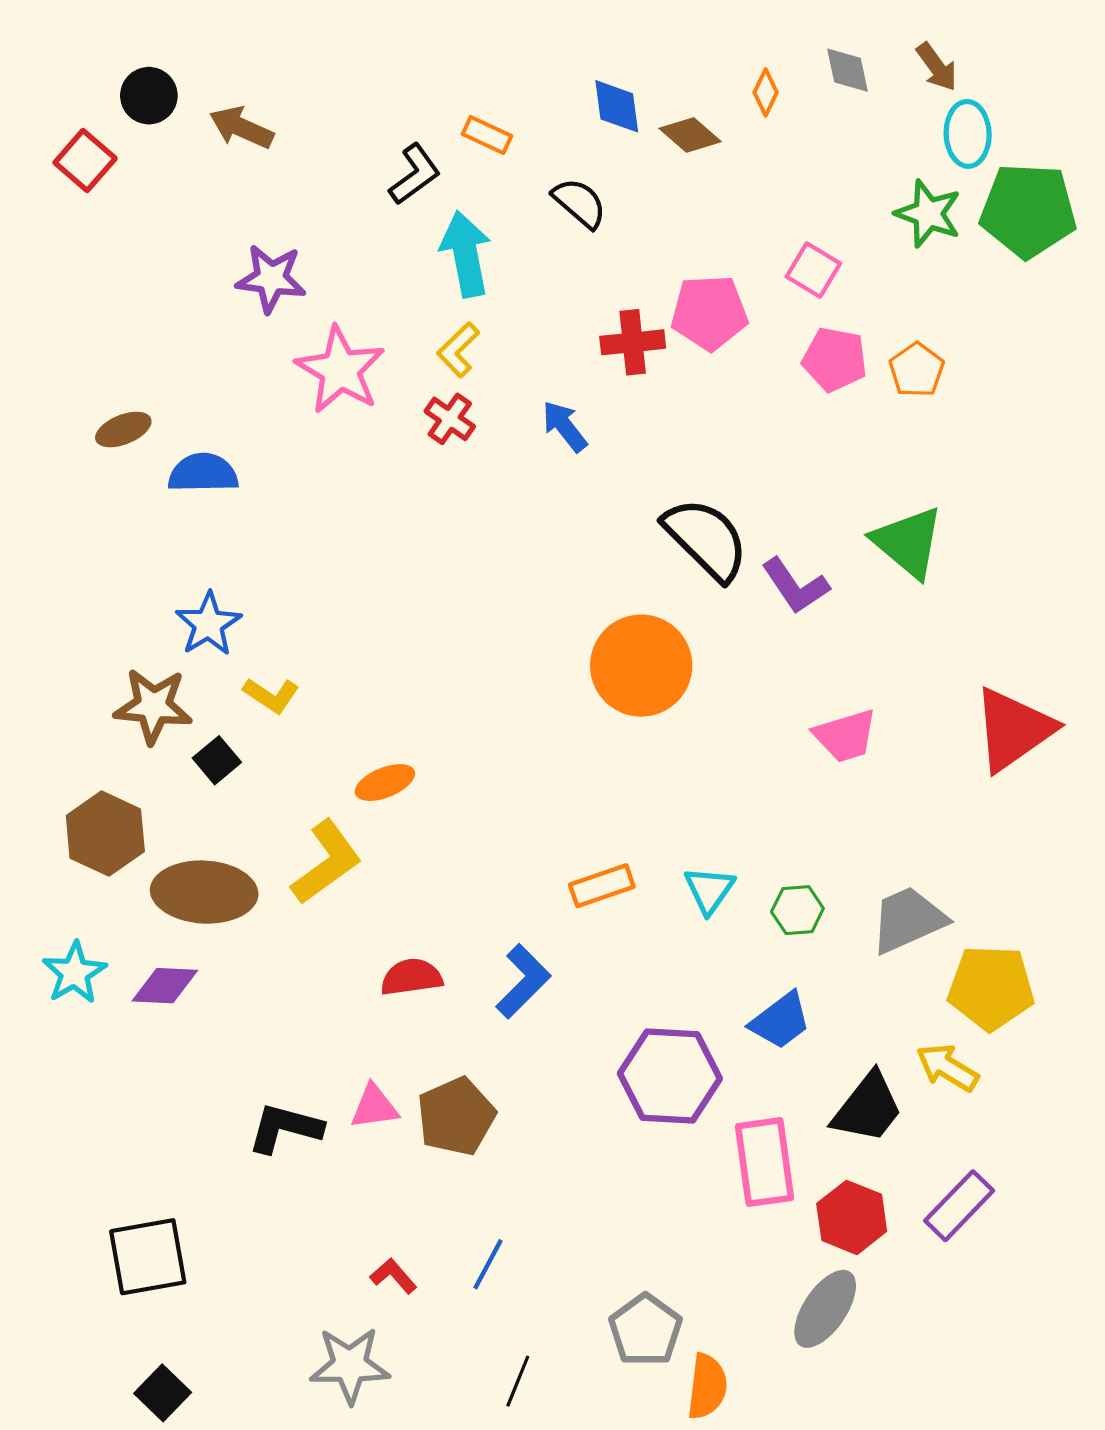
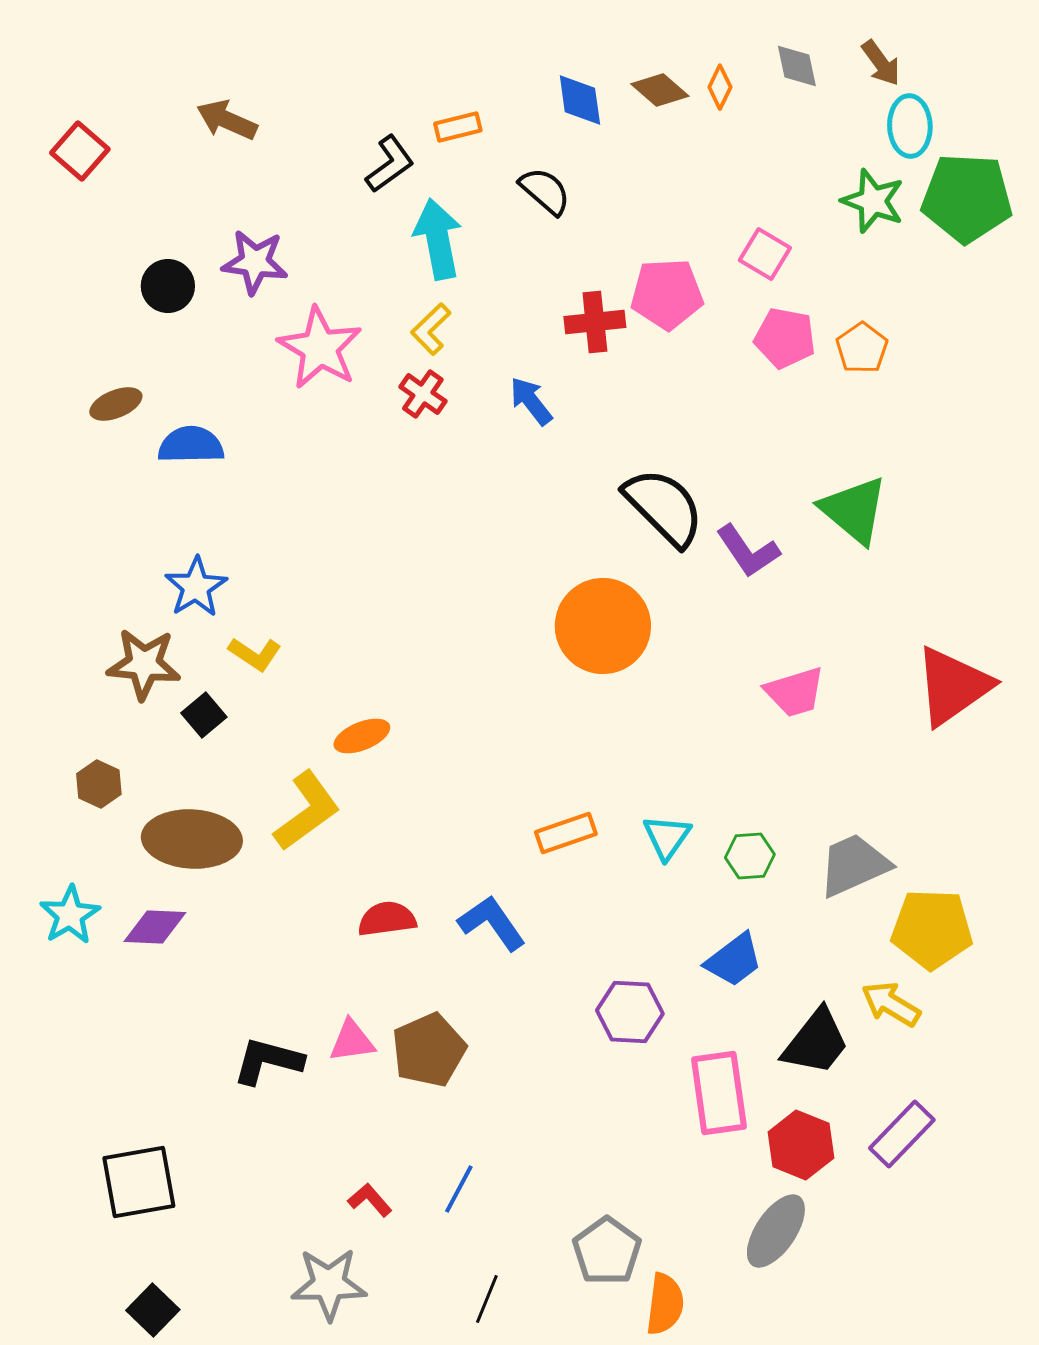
black circle: (149, 96) -> (168, 286), moved
orange rectangle: (487, 135) -> (458, 127), turned -39
brown diamond: (690, 135) -> (660, 90), moved
brown hexagon: (105, 834) -> (99, 784), size x0.6
blue L-shape: (523, 981) -> (492, 923), turned -80
purple hexagon: (670, 1076) -> (630, 1012), size x0.7

